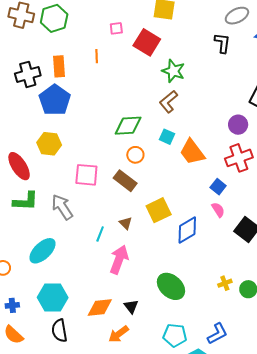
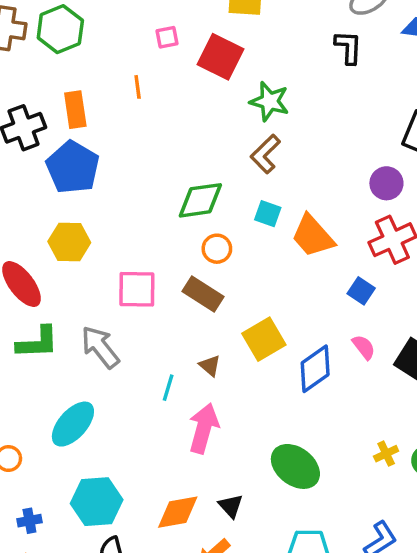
pink semicircle: (218, 210) -> (364, 347), moved

